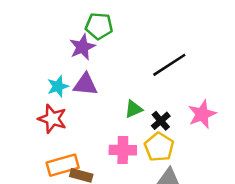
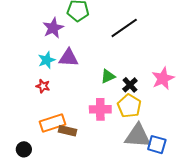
purple star: (82, 47) -> (53, 28), moved
black line: (169, 65) -> (124, 28), moved
red star: (52, 119) -> (43, 86), size x0.6

